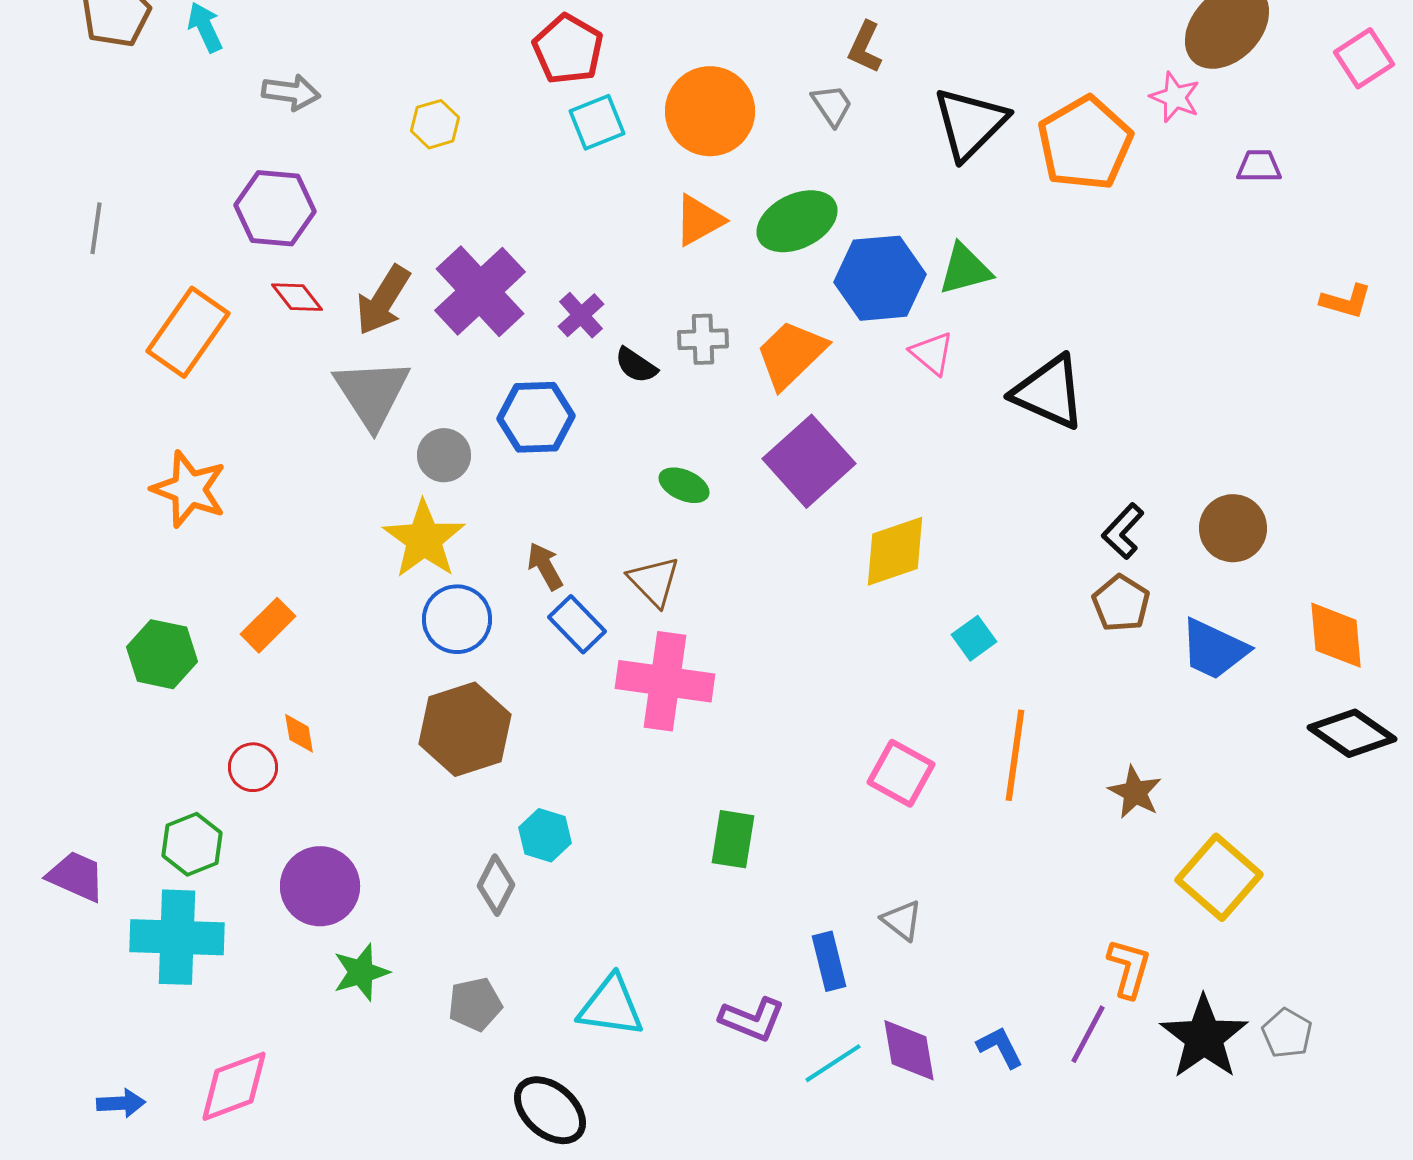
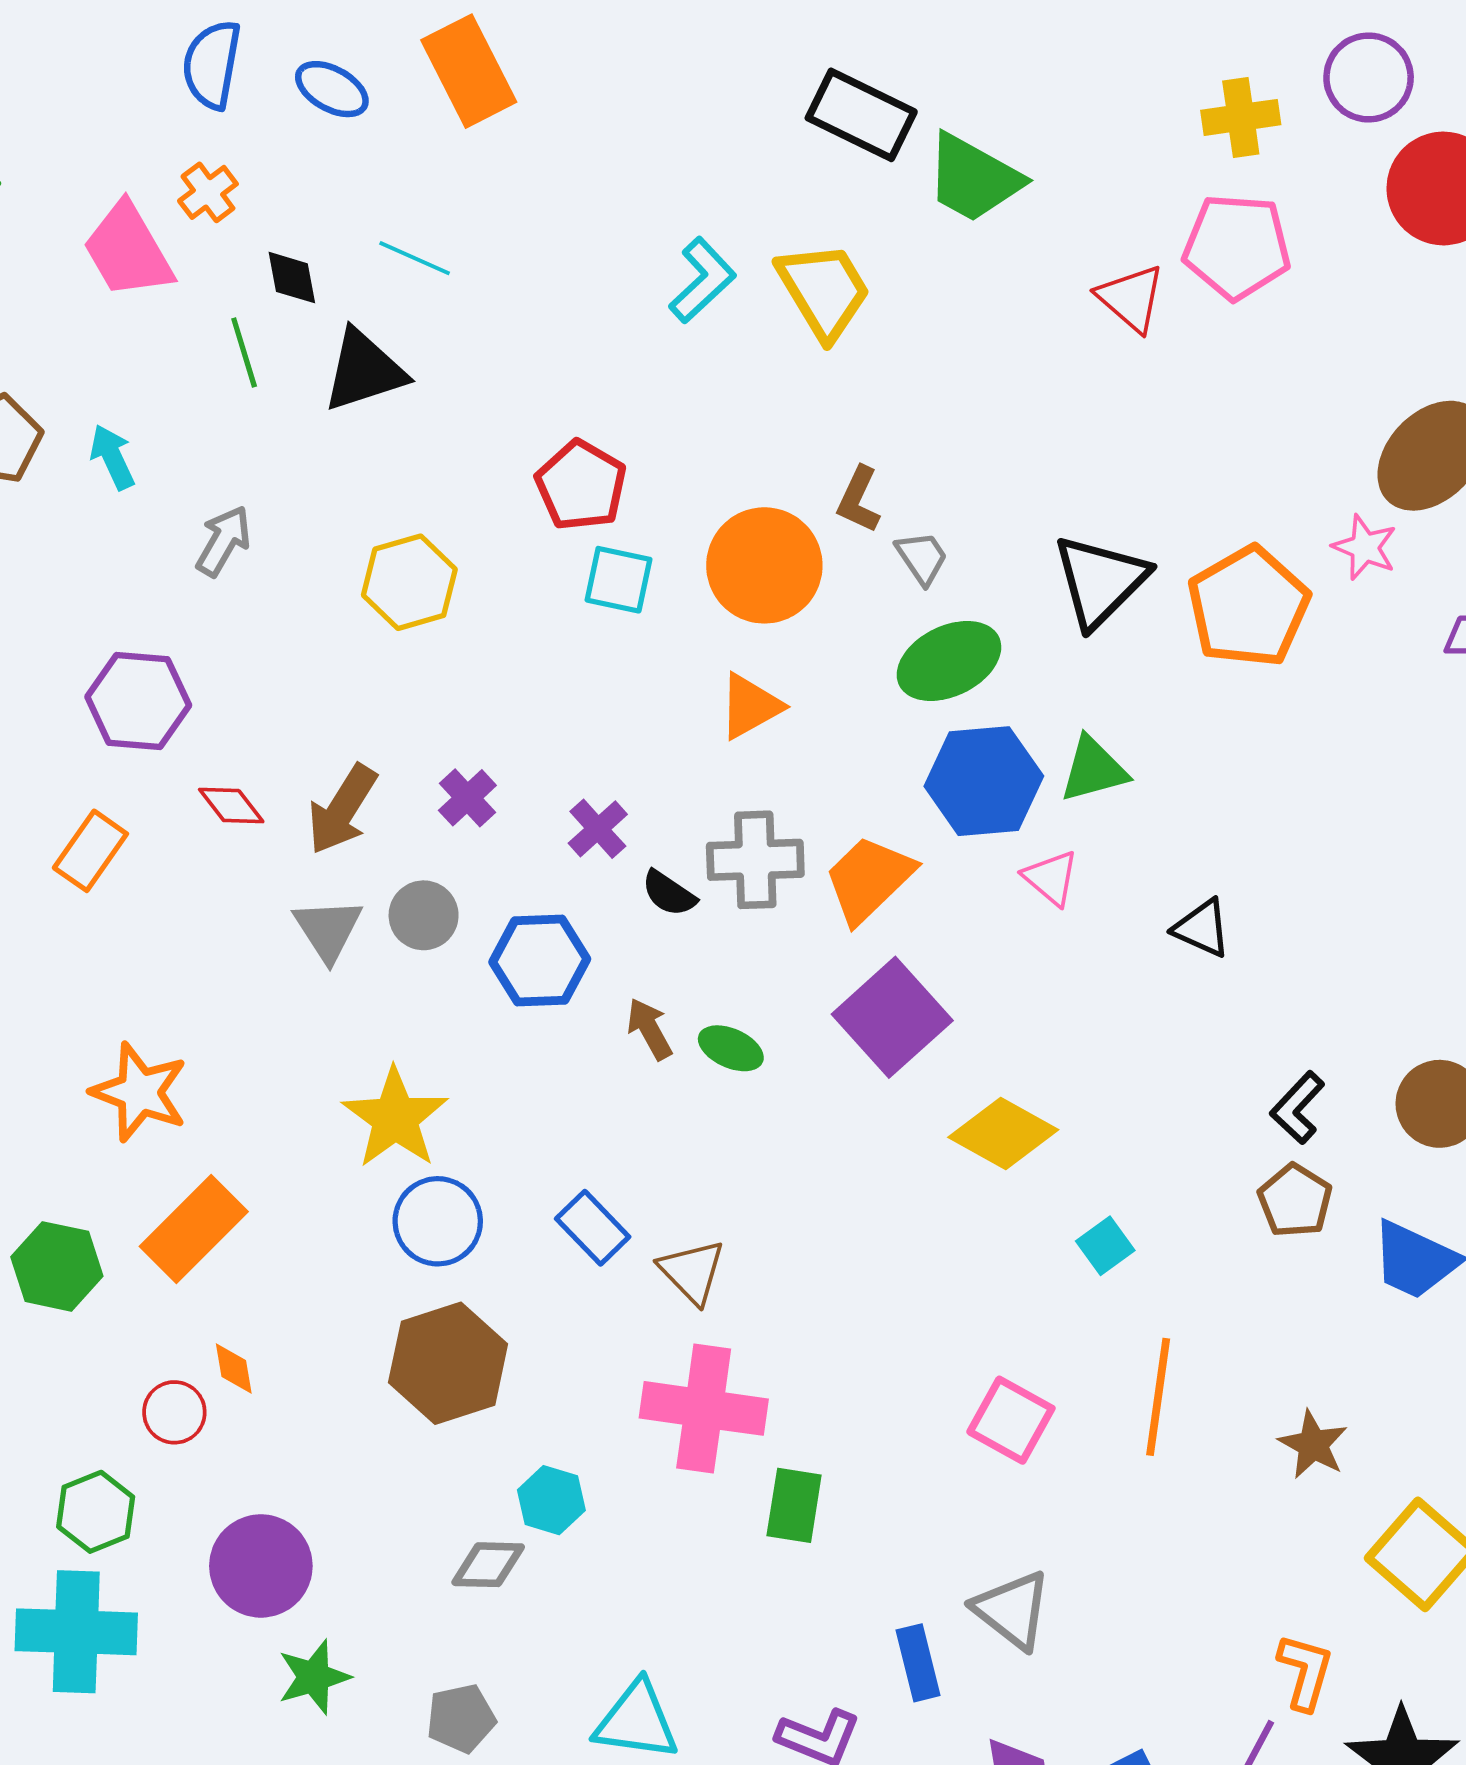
brown L-shape: (865, 47) -> (859, 500), moved
gray arrow: (291, 92) -> (223, 541), turned -68
cyan square: (597, 122) -> (618, 580), turned 34
yellow hexagon: (435, 124) -> (409, 582), size x1.5
purple hexagon: (275, 208) -> (138, 701), moved
green ellipse: (797, 221) -> (949, 661), moved
purple cross: (480, 291) -> (467, 798), size x0.5
orange rectangle: (188, 332) -> (90, 851), size x0.7
gray cross: (703, 339) -> (755, 860), size x1.5
black triangle: (1049, 392) -> (1202, 928), size x0.6
gray triangle: (372, 393) -> (328, 930), size x0.7
gray circle: (444, 455) -> (424, 915), moved
orange star: (189, 489) -> (140, 1092), moved
yellow diamond: (895, 551) -> (1003, 1133), turned 48
brown arrow: (545, 566) -> (649, 1029), moved
brown triangle: (654, 581) -> (692, 1272), moved
orange rectangle: (268, 625) -> (194, 1229), size x1.5
pink cross: (665, 681) -> (704, 1408), moved
gray diamond: (496, 885) -> (488, 1565), turned 64
gray triangle: (902, 920) -> (1012, 1610), size x1.5

